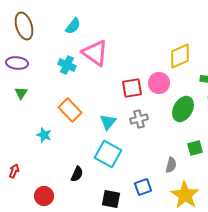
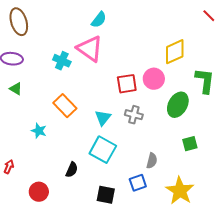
cyan semicircle: (73, 26) -> (99, 20), moved
green triangle: (21, 93) -> (16, 89), turned -32
gray cross: (139, 119) -> (134, 115), turned 30
gray semicircle: (171, 165) -> (152, 161), moved

